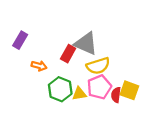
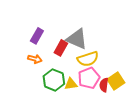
purple rectangle: (20, 40) -> (37, 36), moved
yellow square: (129, 90) -> (116, 81), turned 36

